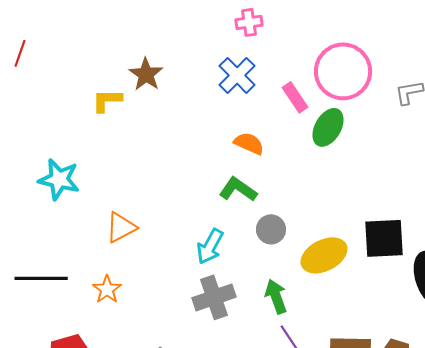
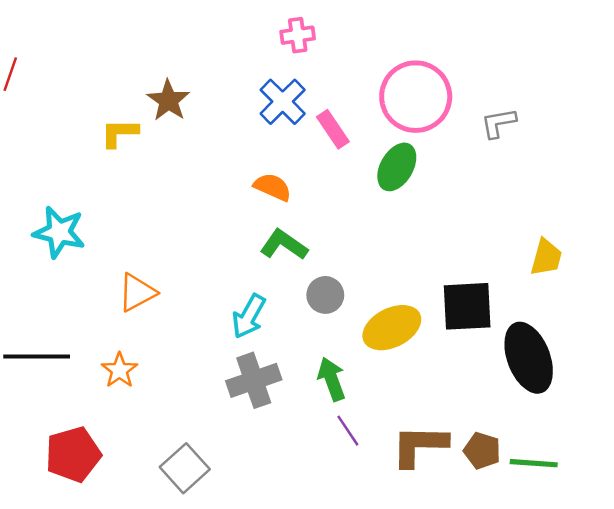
pink rectangle: (295, 97) -> (333, 129), moved
orange semicircle: (249, 143) -> (273, 187), moved

